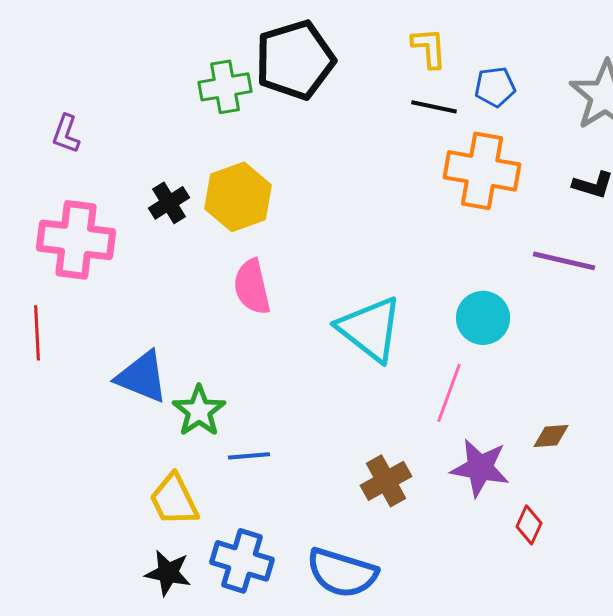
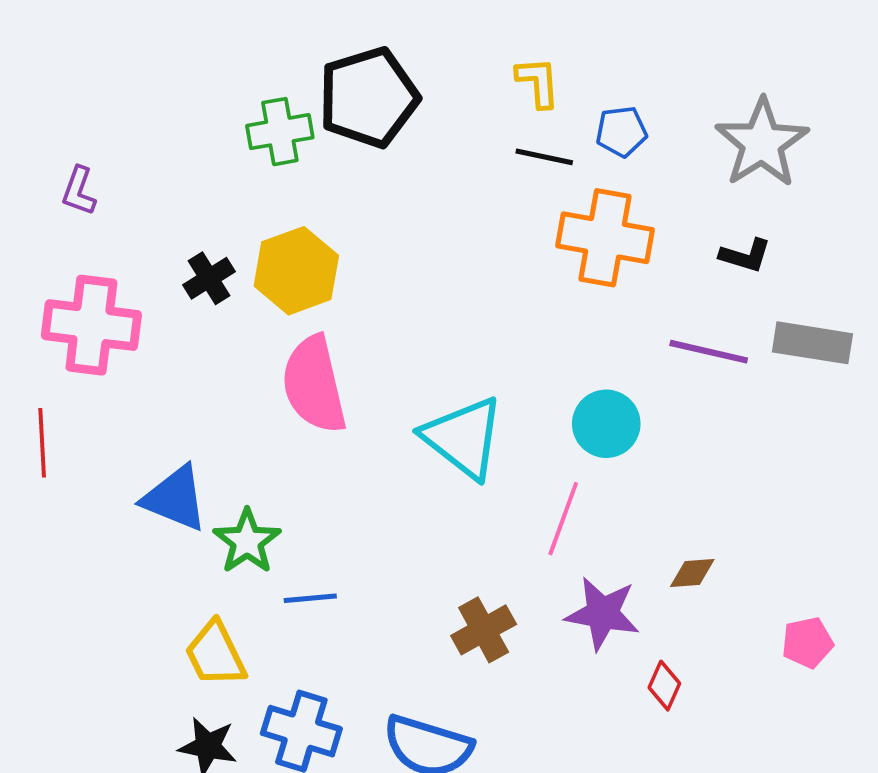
pink semicircle: (252, 287) -> (314, 385), size x1.4

